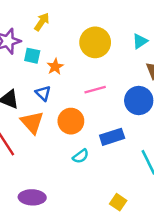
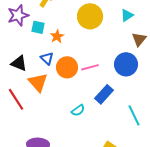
pink line: (95, 90) -> (90, 67), moved
orange circle: (71, 121) -> (67, 67), moved
blue rectangle: (112, 137) -> (104, 94), turned -30

